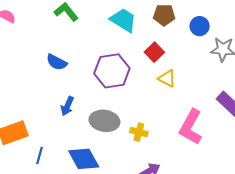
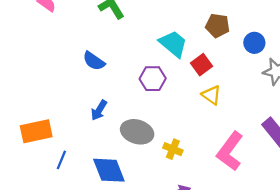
cyan trapezoid: (123, 20) -> (173, 44), moved
purple hexagon: (112, 71) -> (153, 79), size x0.7

